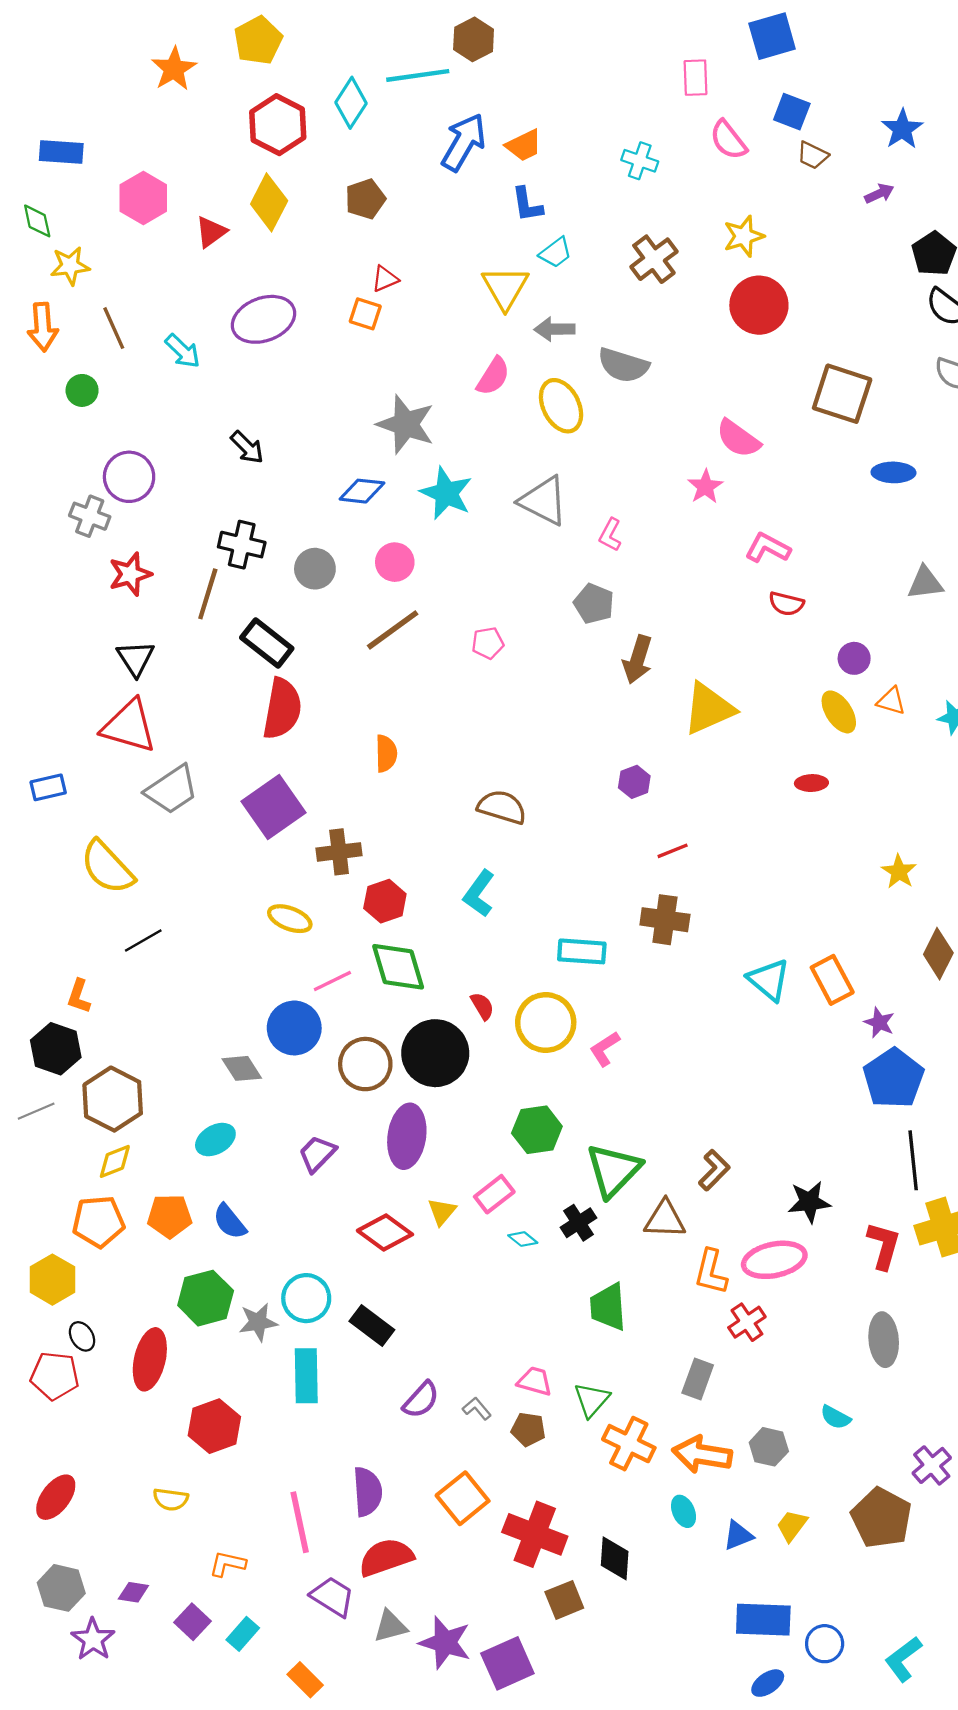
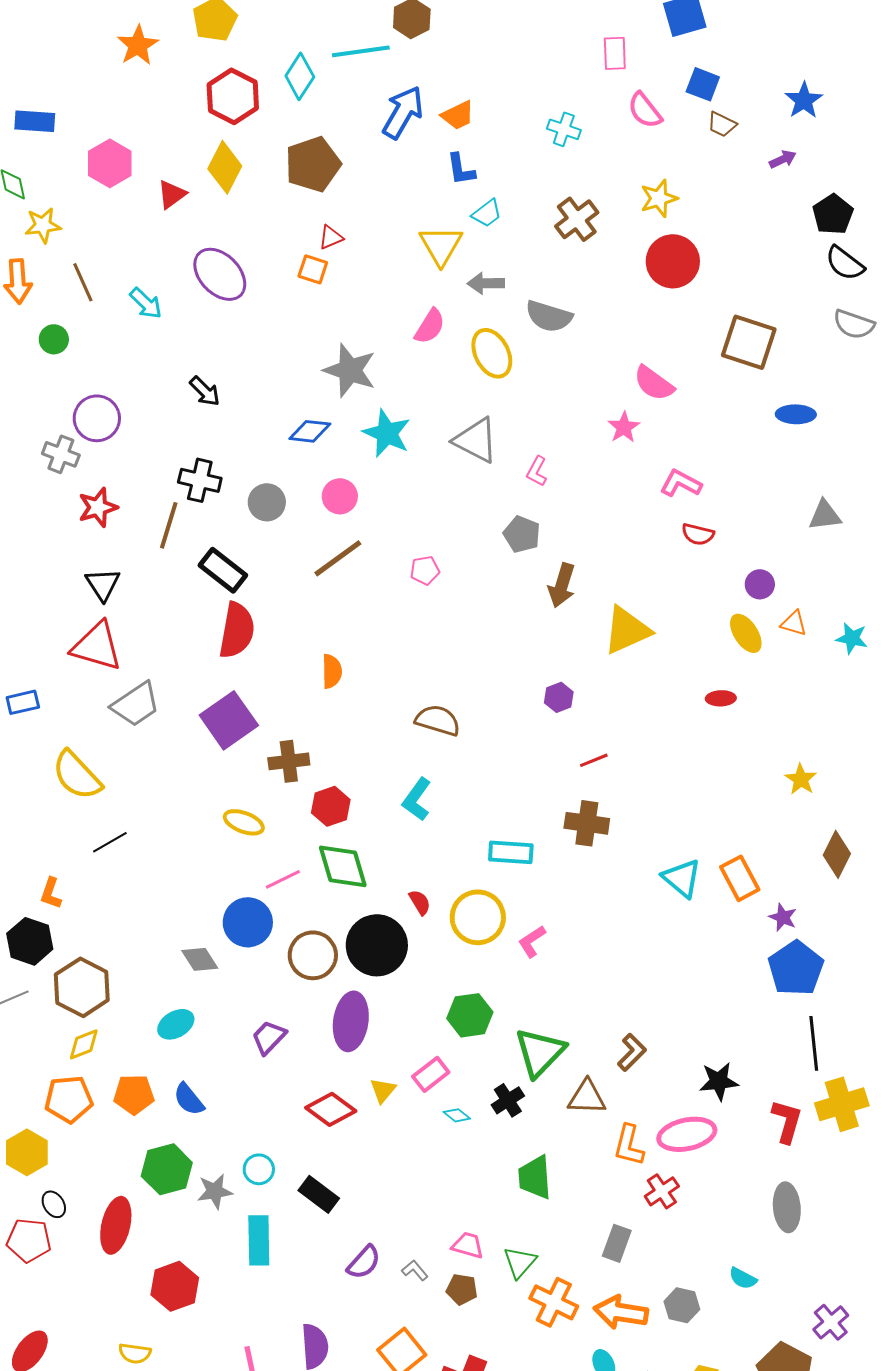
brown pentagon: (365, 199) -> (313, 164), size x1.5
purple ellipse: (264, 319) -> (220, 274), turned 66
cyan circle: (306, 1298) -> (259, 1169), size x0.7

